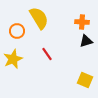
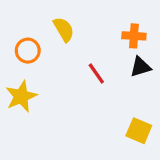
yellow semicircle: (39, 18) -> (64, 29), size x0.7
red line: (47, 54) -> (96, 73), moved

